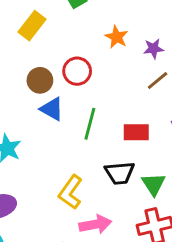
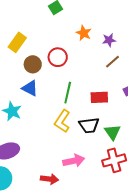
yellow rectangle: (32, 26) -> (17, 42), moved
blue triangle: (52, 109) -> (30, 88), moved
yellow L-shape: (70, 192) -> (62, 121), moved

